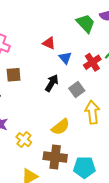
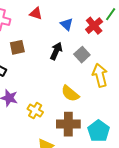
red triangle: (49, 43) -> (36, 13), moved
yellow semicircle: (61, 127) -> (70, 94), turned 84
cyan pentagon: (84, 167) -> (99, 131), turned -30

